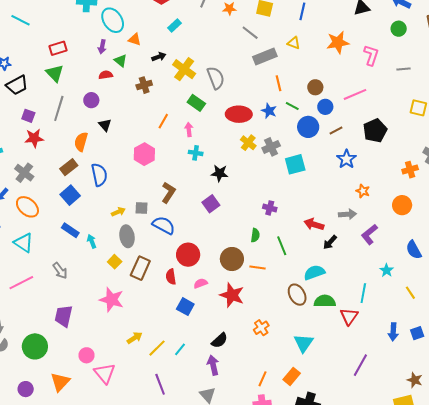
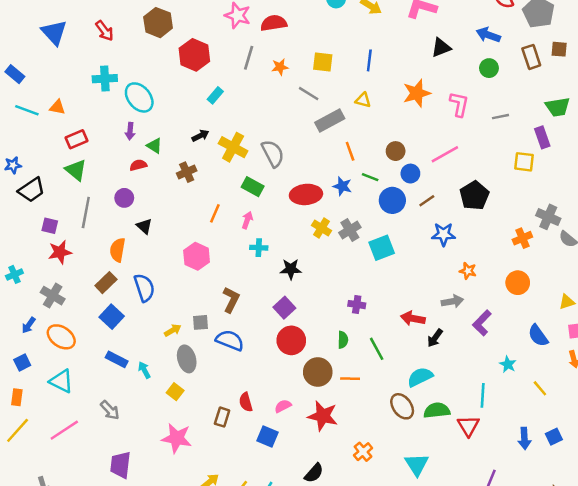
orange triangle: (135, 39) -> (57, 107), moved
pink arrow: (189, 129) -> (247, 220), turned 32
blue star: (346, 159) -> (444, 234), turned -30
red circle: (188, 255) -> (291, 340), moved
brown rectangle: (140, 268) -> (222, 417), moved, size x0.7

